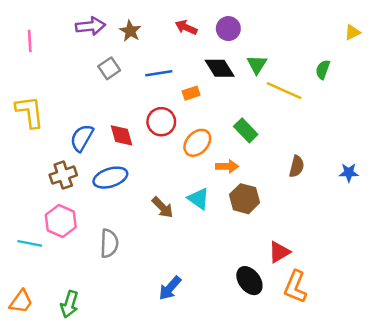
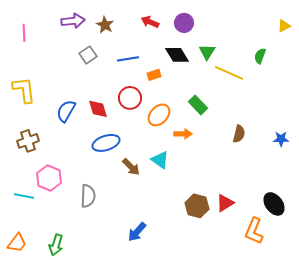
brown cross: (63, 175) -> (28, 141), moved
blue ellipse: (110, 178) -> (106, 143), moved
brown hexagon: (244, 199) -> (197, 206), moved
black ellipse: (249, 281) -> (274, 204), moved
orange L-shape: (295, 287) -> (254, 231), moved

